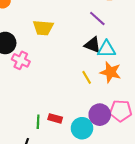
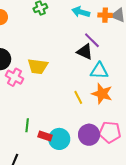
yellow trapezoid: (43, 28) -> (38, 66), moved
black triangle: (93, 45) -> (85, 52), moved
green line: (38, 122) -> (27, 125), moved
cyan circle: (82, 128) -> (59, 139), moved

